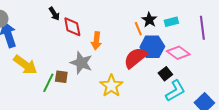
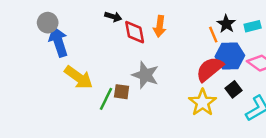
black arrow: (54, 14) -> (113, 17), turned -40
orange arrow: (96, 41) -> (160, 26), moved
black square: (165, 74) -> (233, 89), moved
yellow star: (111, 86) -> (203, 102), moved

